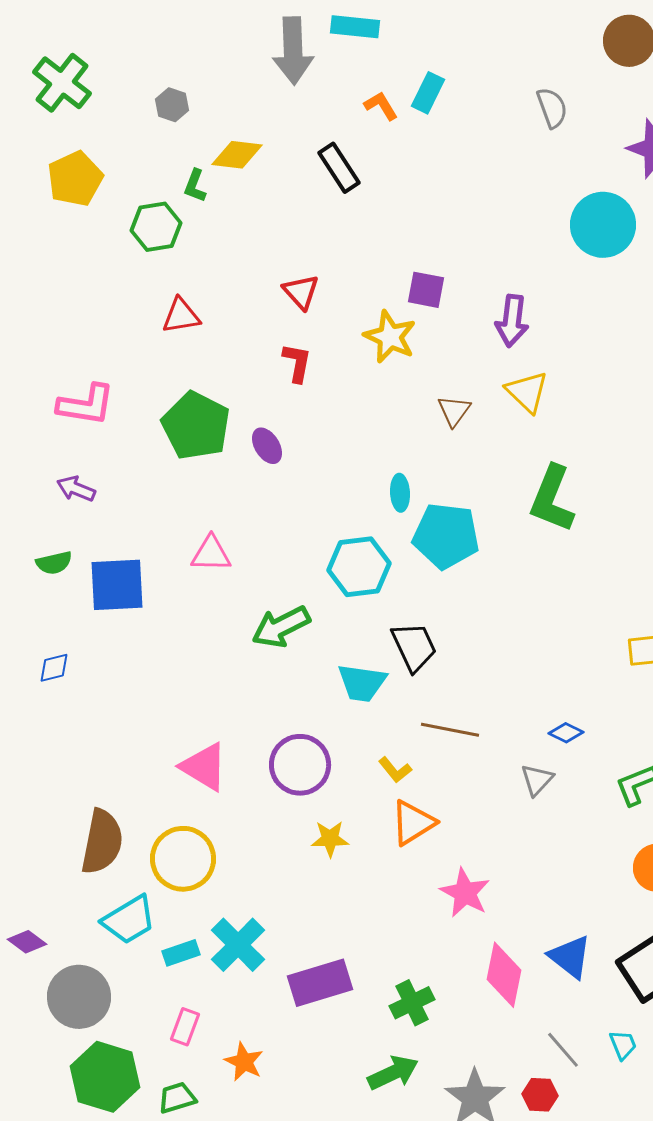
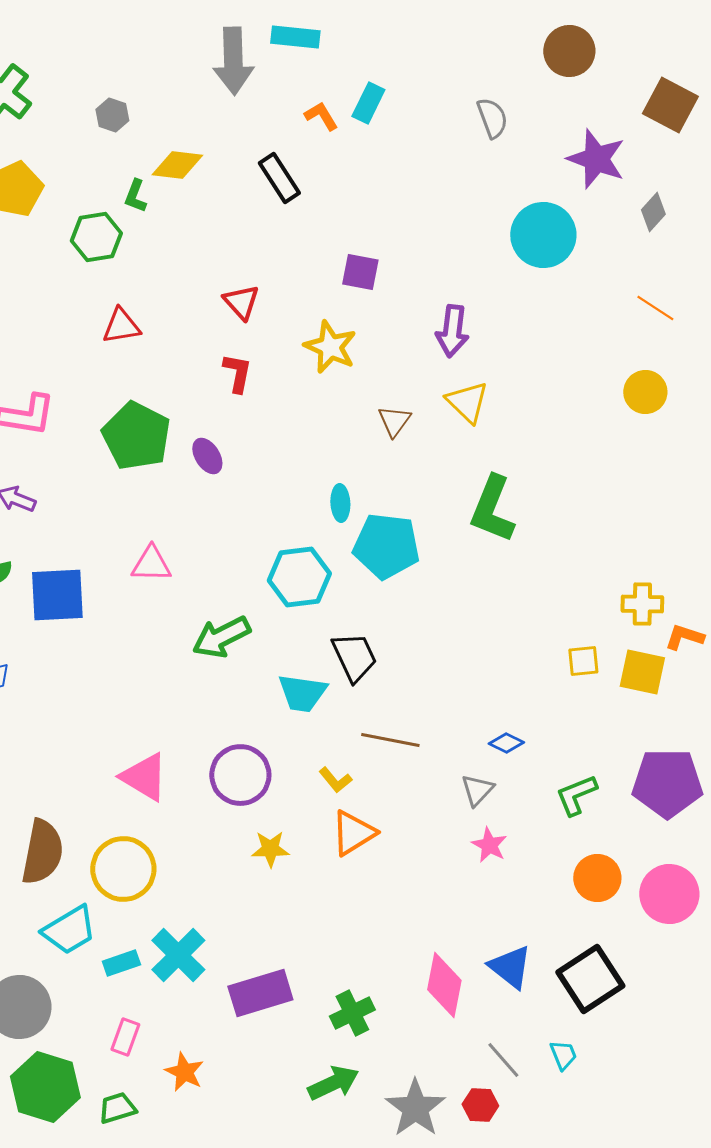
purple square: (426, 290) -> (360, 272), moved
pink star: (465, 893) -> (489, 845), moved, size x0.7

